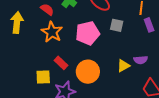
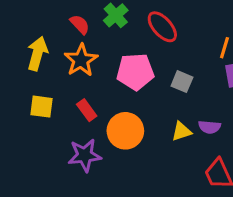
yellow arrow: (17, 23) -> (37, 54), moved
gray square: (117, 25) -> (182, 82), moved
yellow square: (43, 77) -> (42, 107), moved

